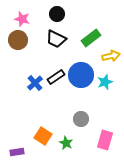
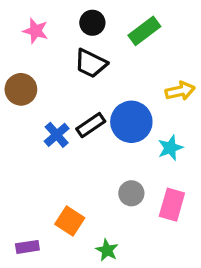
green rectangle: (91, 38) -> (144, 31), moved
brown circle: (18, 40) -> (21, 89), moved
cyan star: (105, 82) -> (170, 148), moved
pink rectangle: (105, 140) -> (172, 205), moved
green star: (66, 143) -> (107, 250), moved

